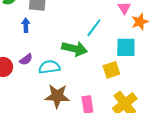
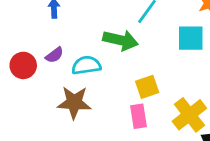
yellow square: (111, 70) -> (147, 87), moved
brown star: (57, 96) -> (74, 102), moved

